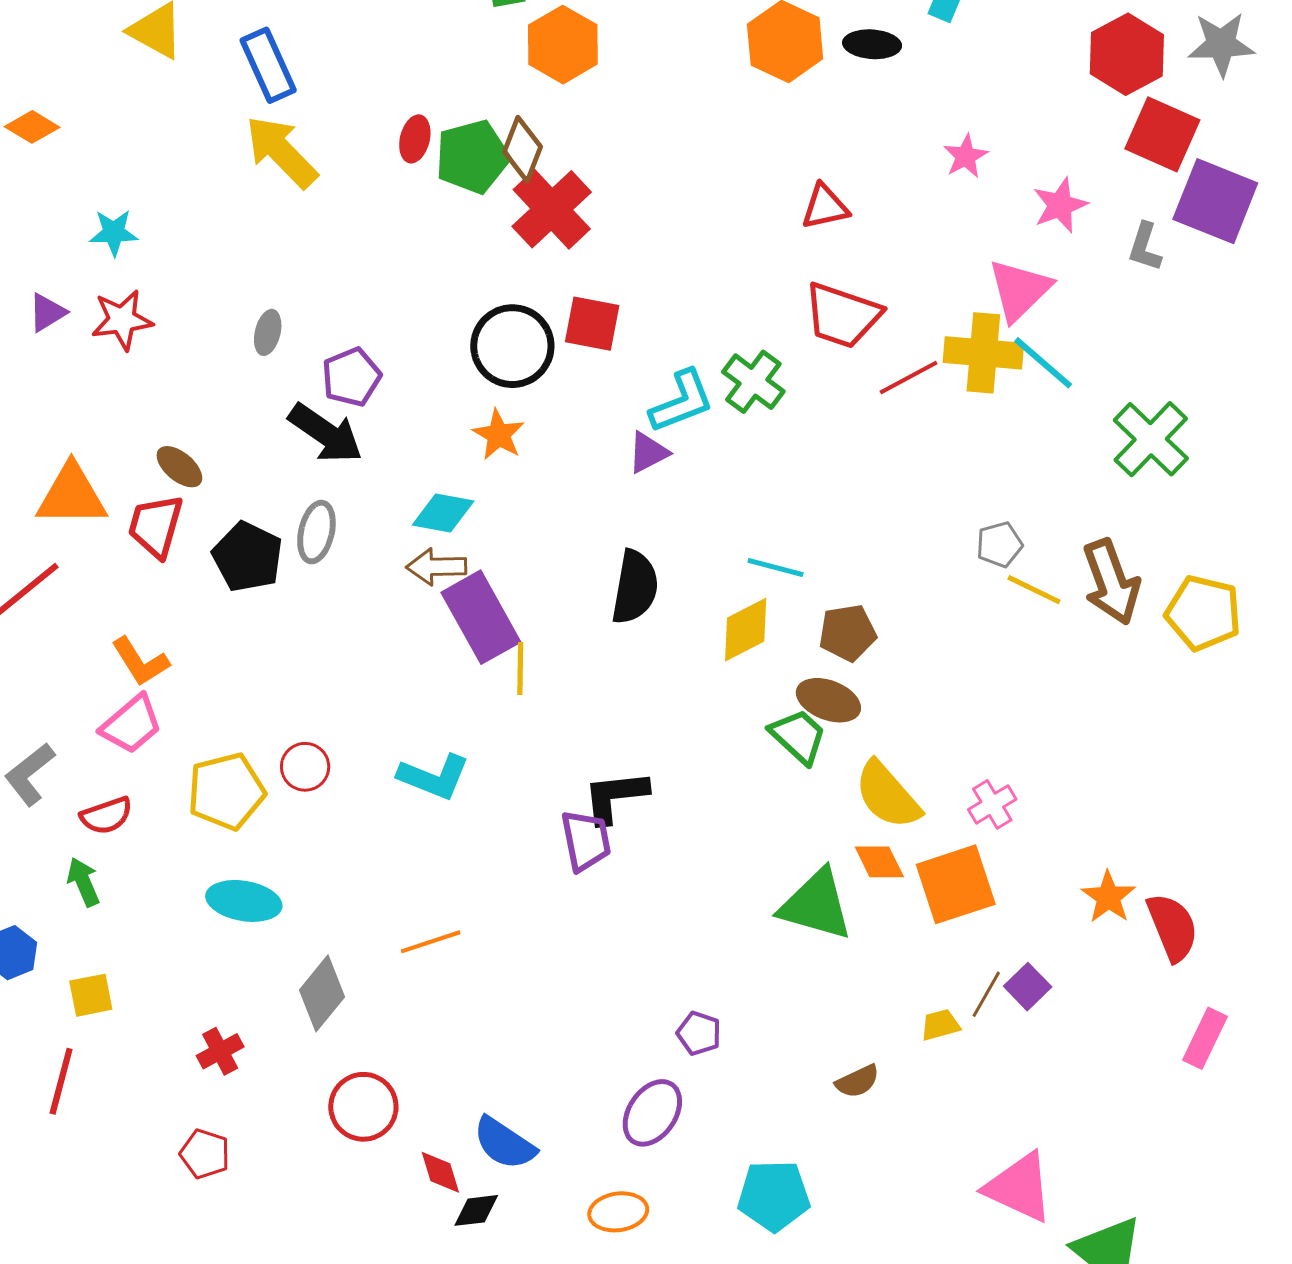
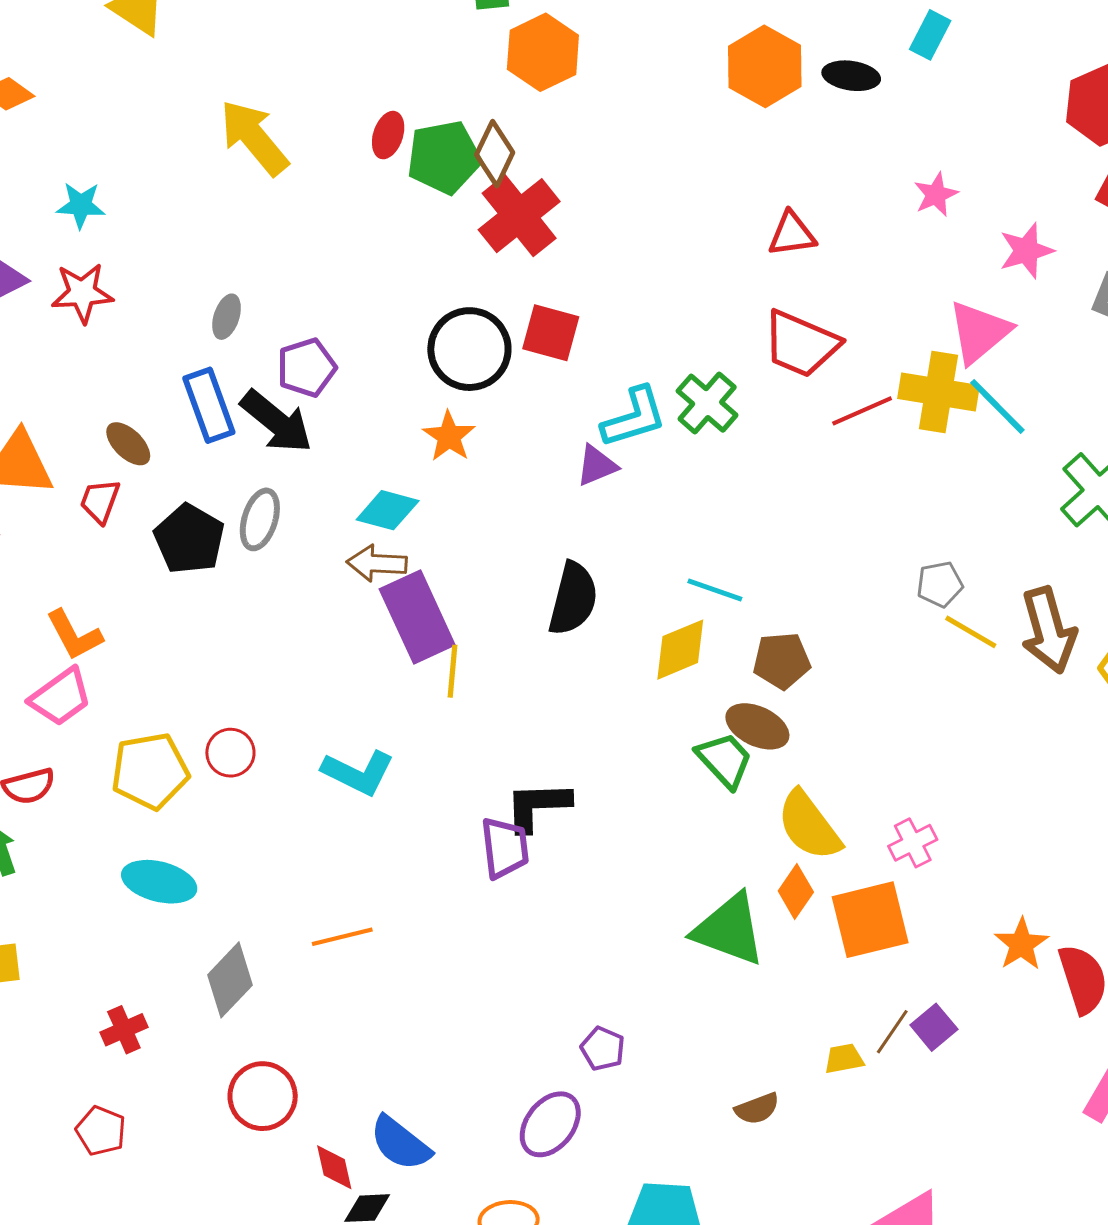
blue rectangle: (268, 65) -> (209, 405), moved
red trapezoid: (156, 526) -> (100, 501), size x0.7
orange diamond: (879, 862) -> (796, 891), turned 56

